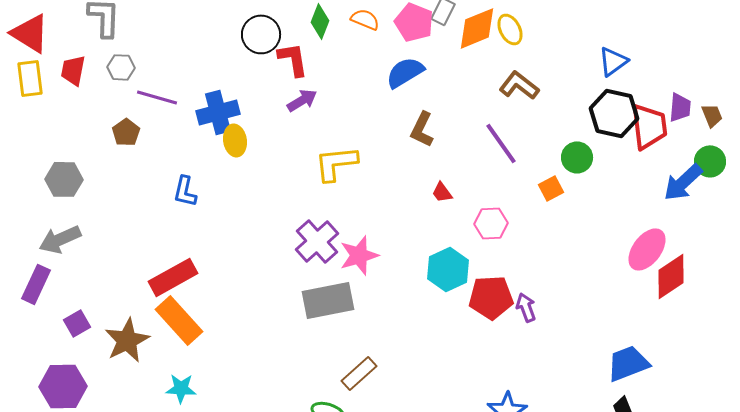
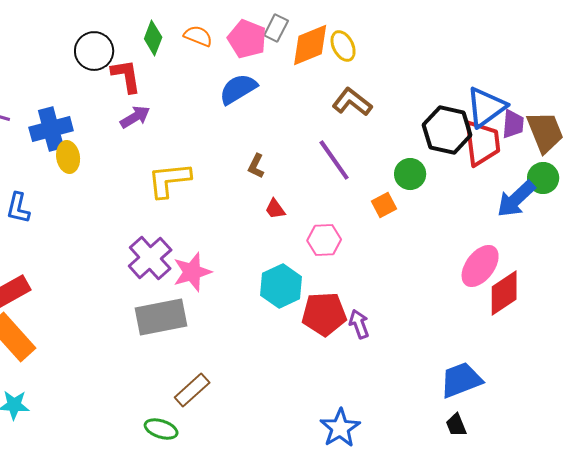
blue triangle: (613, 61) -> (486, 107), moved, size x1.4
brown trapezoid: (712, 115) -> (545, 132), size x1.8
brown L-shape: (422, 129) -> (256, 166), moved, size x0.7

